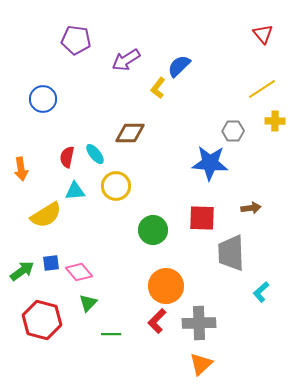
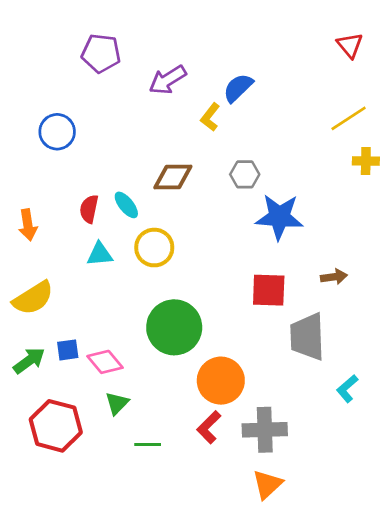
gray hexagon: (233, 131) -> (245, 174), moved
yellow semicircle: (46, 215) -> (33, 298), moved
green circle: (153, 230) -> (174, 327), moved, size x1.4

